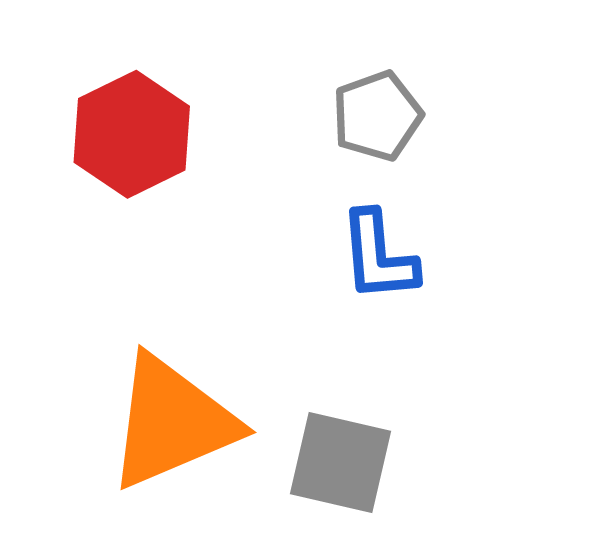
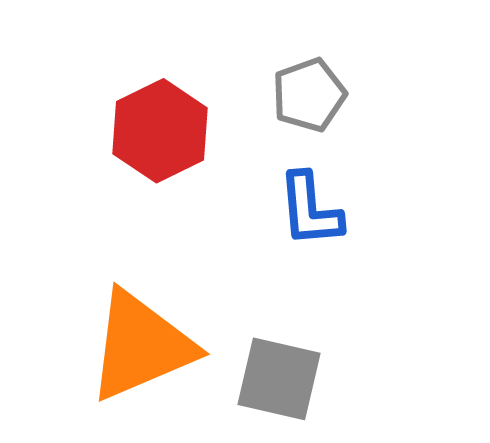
red hexagon: (132, 134) -> (160, 131), moved

